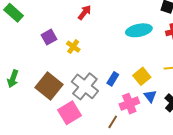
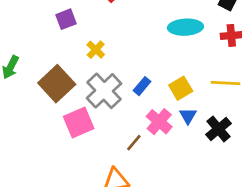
yellow cross: (73, 47) -> (96, 50), moved
pink cross: (129, 104) -> (159, 122), turned -36

